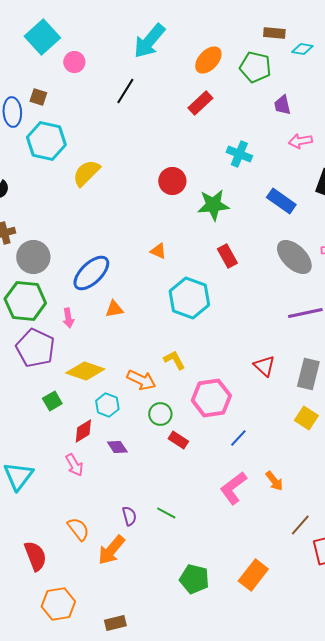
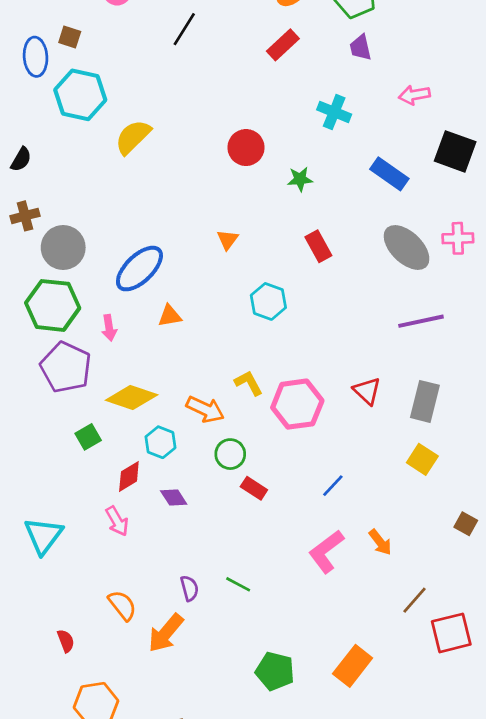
purple trapezoid: (282, 105) -> (360, 48), moved
green star: (213, 205) -> (300, 179), size x0.6
orange triangle: (158, 251) -> (228, 240), turned 42
cyan hexagon: (189, 298) -> (268, 301), size x0.7
pink hexagon: (211, 398) -> (297, 404), moved
red semicircle: (35, 556) -> (66, 641), size x0.6

